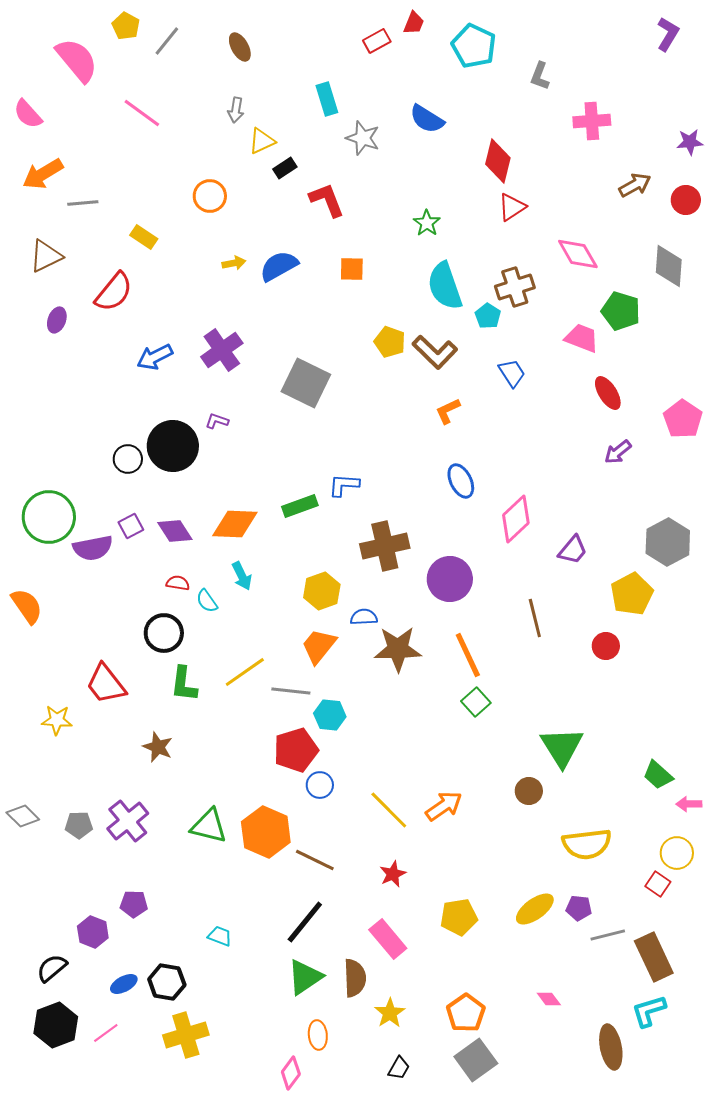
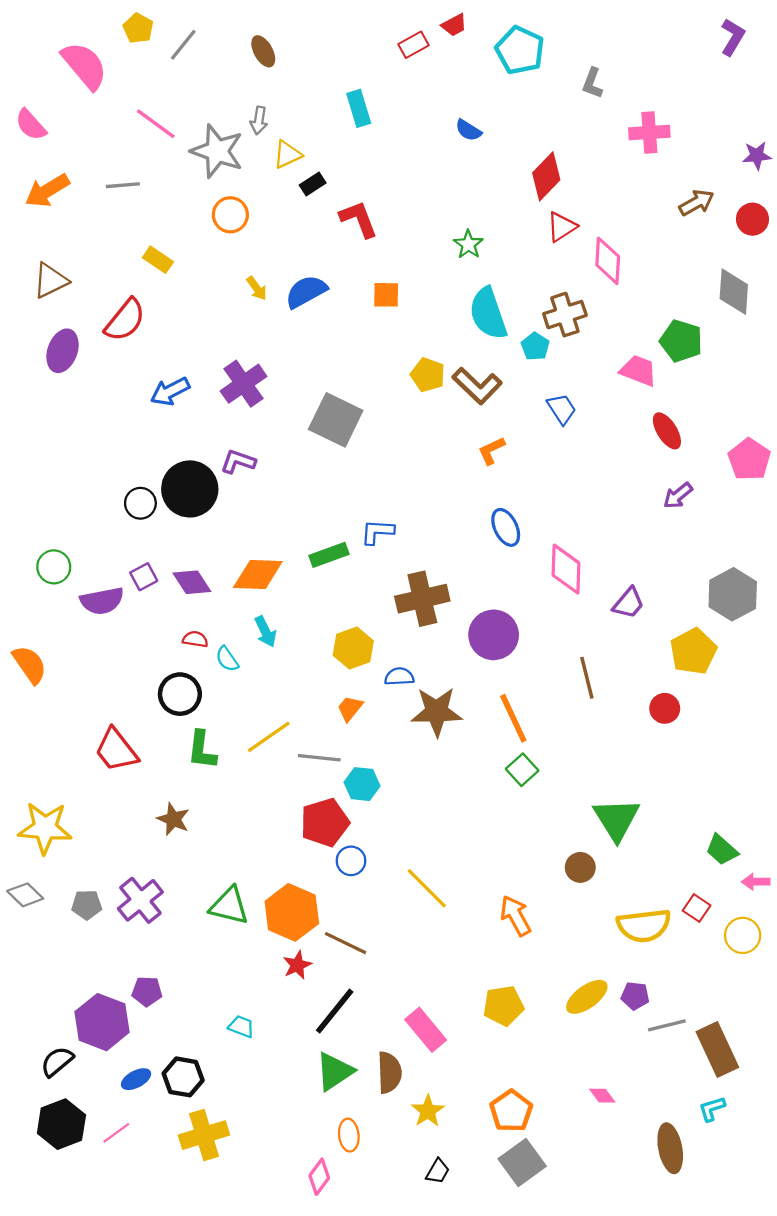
red trapezoid: (414, 23) -> (454, 25), turned 40
blue semicircle: (427, 119) -> (468, 130), size x0.7
gray star: (363, 138) -> (217, 151), moved, size x1.4
red diamond: (498, 161) -> (546, 176), turned 30
gray line: (83, 203) -> (123, 185), moved
pink diamond: (578, 254) -> (608, 261), moved, turned 33
yellow arrow: (234, 263) -> (257, 288), turned 65
purple ellipse: (57, 320) -> (63, 351), size x1.5
purple L-shape: (217, 421) -> (238, 462), size x1.4
green circle: (49, 517) -> (54, 567), size x0.6
pink diamond: (516, 519) -> (566, 569), turned -45
orange trapezoid: (319, 646) -> (350, 708), size x0.7
yellow star: (57, 720) -> (45, 828), moved, size x1.6
orange arrow: (444, 806) -> (516, 916), moved, turned -84
red star: (393, 874) -> (297, 965), moved
red square: (658, 884) -> (697, 908), moved
purple hexagon: (93, 932) -> (102, 1022), size x1.6
cyan L-shape: (649, 1011) -> (712, 1109), size x0.7

